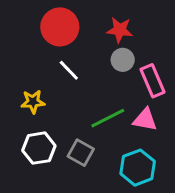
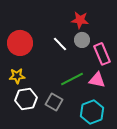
red circle: (60, 27) -> (20, 43), moved
white line: (69, 70) -> (60, 44), moved
yellow star: (33, 102) -> (17, 76), moved

